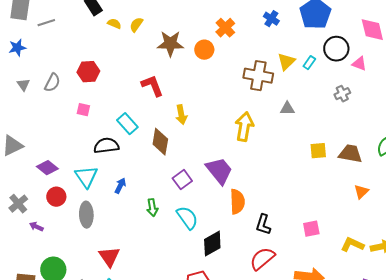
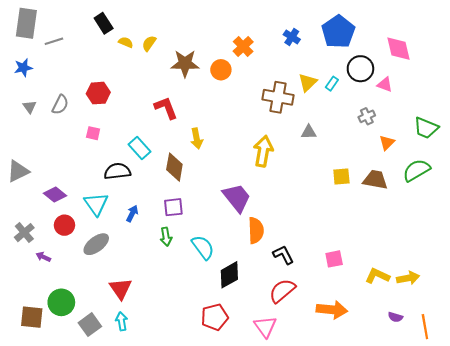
purple square: (182, 180) -> (173, 207), moved, turned 30
orange triangle: (361, 192) -> (387, 143), moved
gray ellipse: (86, 215) -> (96, 244), turned 55
black L-shape: (263, 225) -> (283, 255), turned 135

